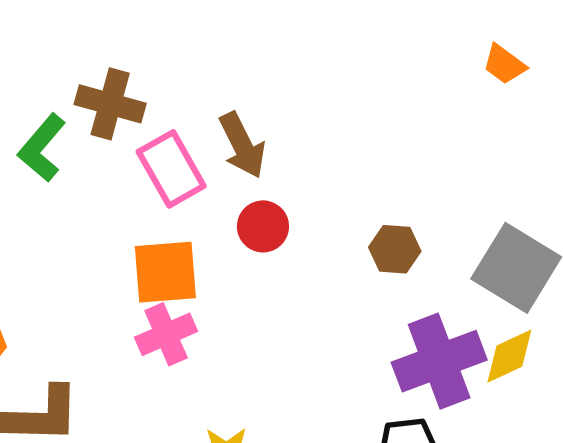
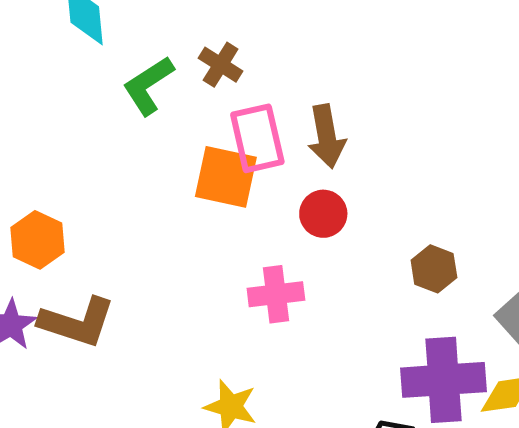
brown cross: (110, 104) -> (221, 65), size x0.7
orange square: (165, 272) -> (226, 177), moved
pink cross: (166, 334) -> (276, 294), moved

